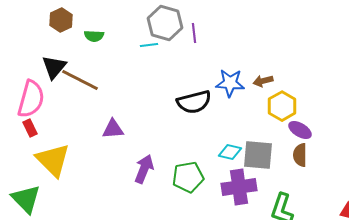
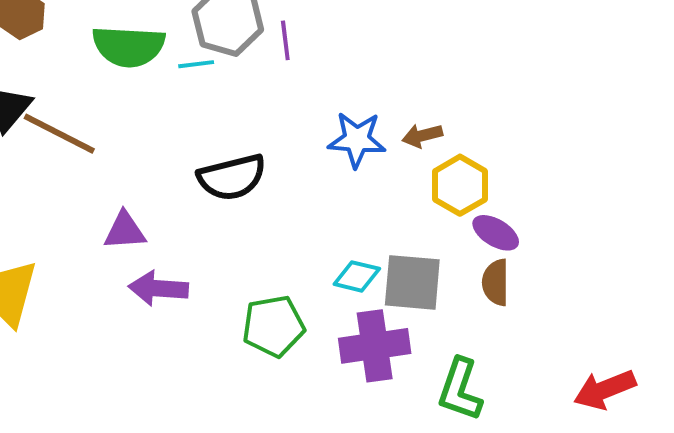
green semicircle: (94, 36) -> (129, 46), moved, size x1.8
black semicircle: (194, 102) -> (232, 177), moved
purple arrow: (144, 169) -> (158, 288), moved, turned -108

